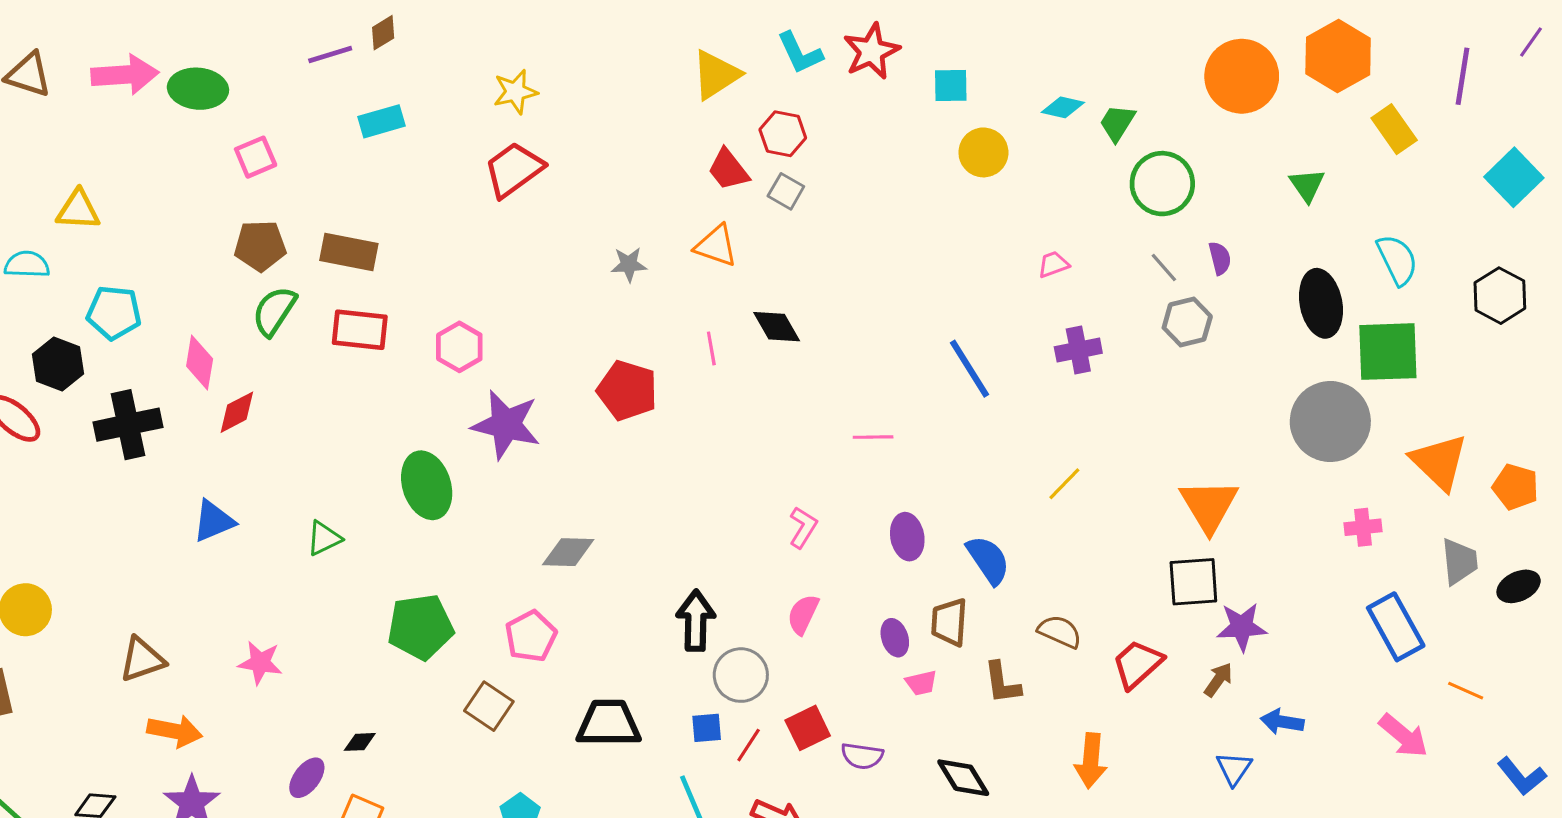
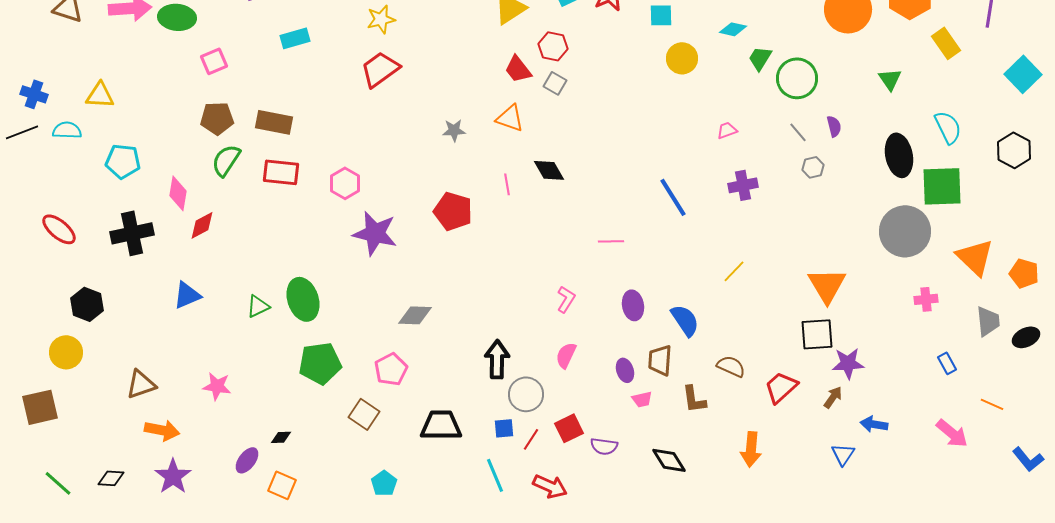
green trapezoid: (1117, 123) -> (760, 58), moved
gray hexagon: (1187, 322) -> (813, 167), size x0.7
black hexagon: (58, 364) -> (87, 304), moved
green ellipse: (427, 485) -> (303, 299), moved
blue rectangle: (1396, 627) -> (947, 363), size x0.5

